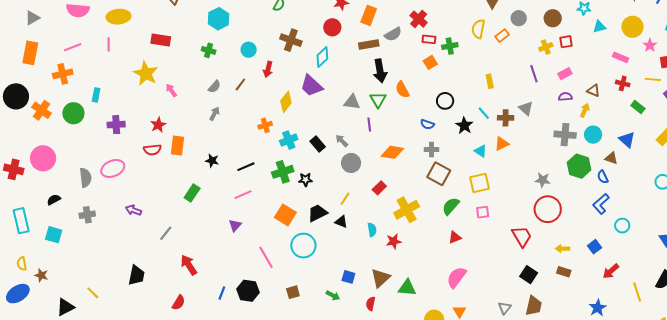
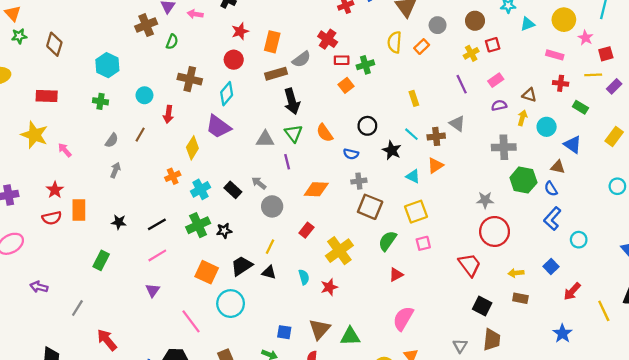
orange semicircle: (402, 90) -> (325, 133), moved
cyan circle: (593, 135) -> (547, 127), moved

